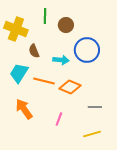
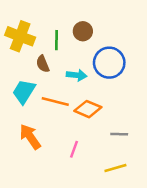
green line: (45, 16) -> (56, 40), moved

